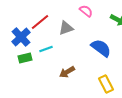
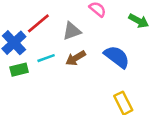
brown arrow: (67, 72) -> (76, 58), moved

